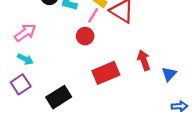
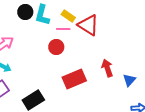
pink line: (93, 15) -> (63, 29), turned 56

